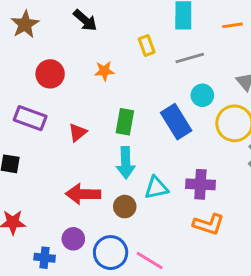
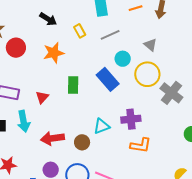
black arrow: (85, 20) -> (48, 19), moved
orange star: (104, 71) -> (54, 53), size x1.5
red circle: (50, 74) -> (16, 48), moved
cyan arrow: (126, 163) -> (24, 121), moved

